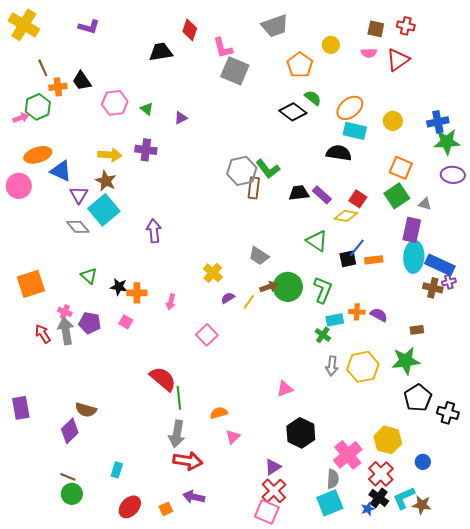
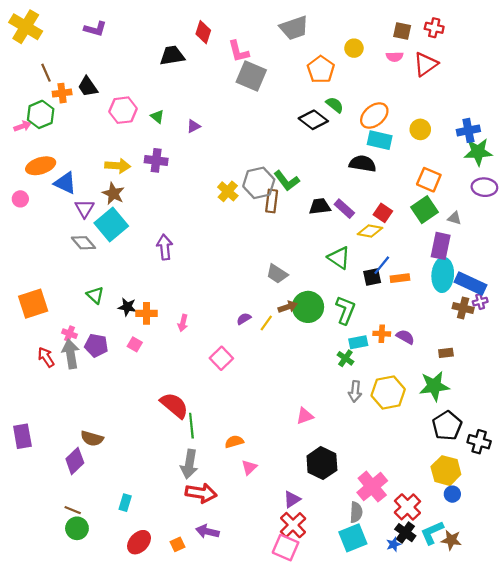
pink circle: (19, 186) -> (20, 199), size x0.6
yellow cross: (213, 273) -> (228, 191), moved
yellow hexagon: (388, 440) -> (446, 471), moved

